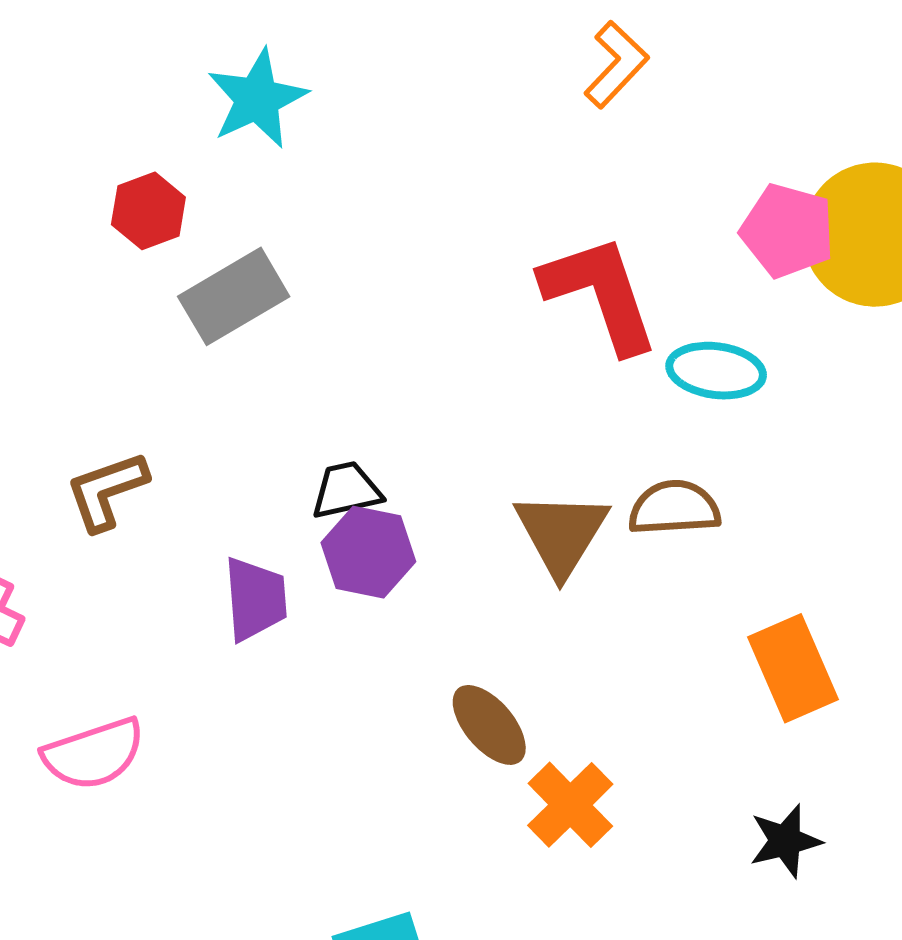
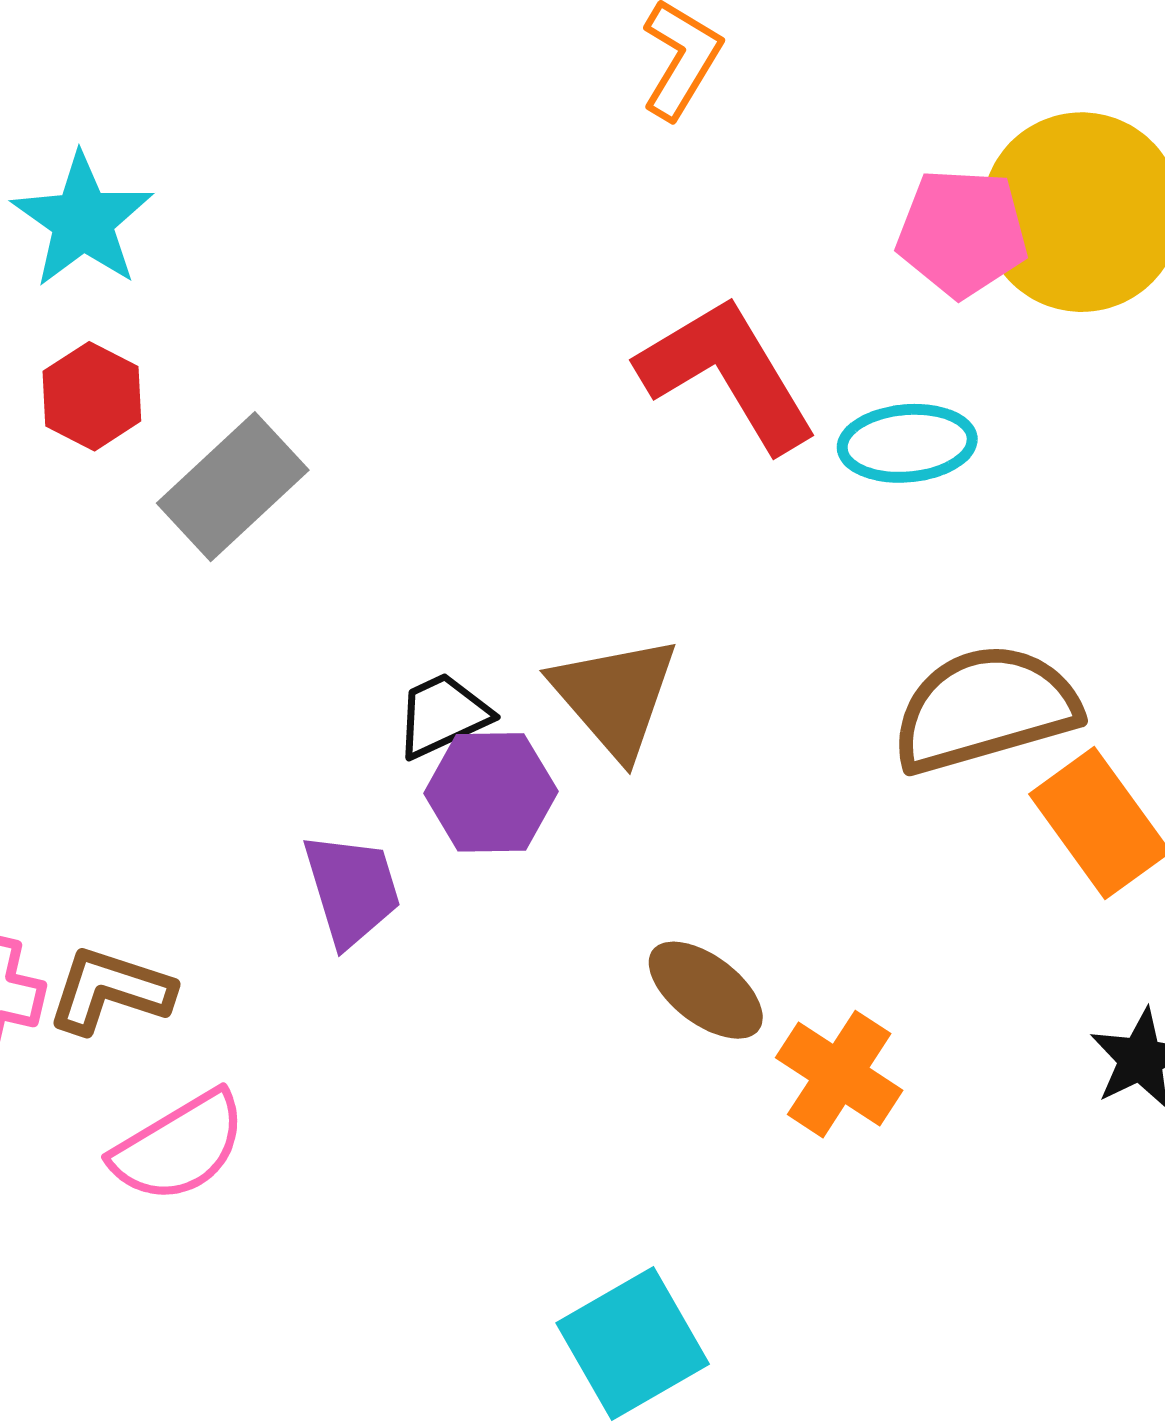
cyan star: (257, 99) -> (83, 221), moved
brown L-shape: (107, 491) -> (110, 990), moved, turned 50
brown semicircle: (674, 508) -> (985, 709), moved, size x1.5
brown triangle: (561, 534) -> (615, 696), moved

